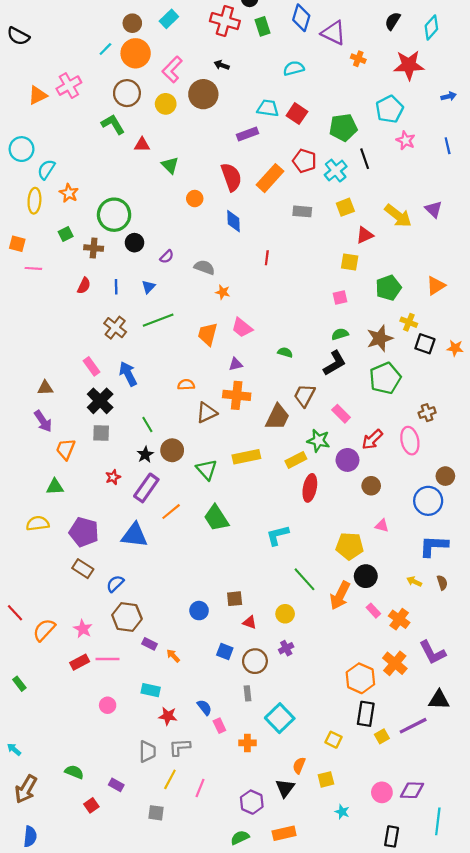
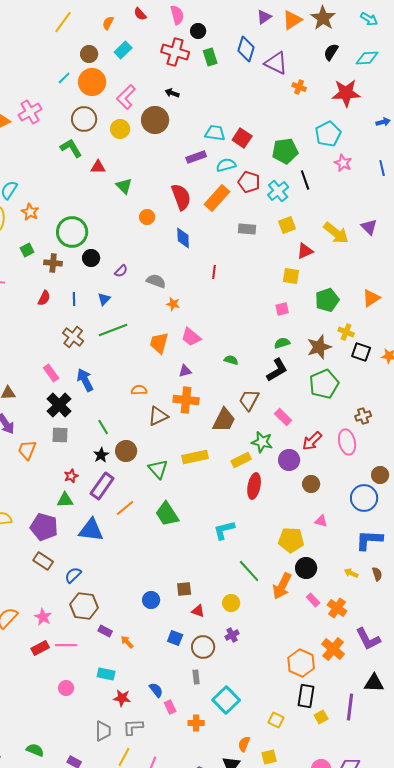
cyan diamond: (431, 27) -> (367, 58), turned 45
cyan semicircle: (294, 68) -> (226, 165), moved
green triangle: (55, 487) -> (65, 500), moved
purple line: (413, 726) -> (350, 707), turned -56

